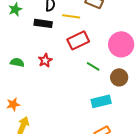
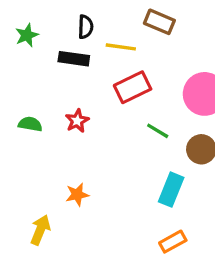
cyan rectangle: (101, 101) -> (171, 190), turned -54
orange star: (13, 104) -> (77, 195), moved

